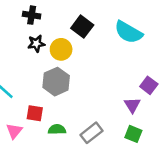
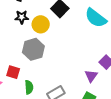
green semicircle: (57, 129) -> (29, 87), turned 80

